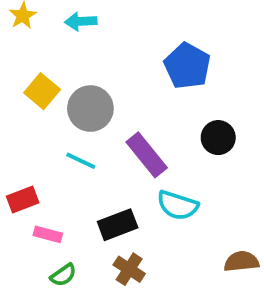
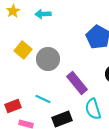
cyan line: (81, 161) -> (43, 99), moved
cyan semicircle: (178, 205) -> (93, 109), turned 55

